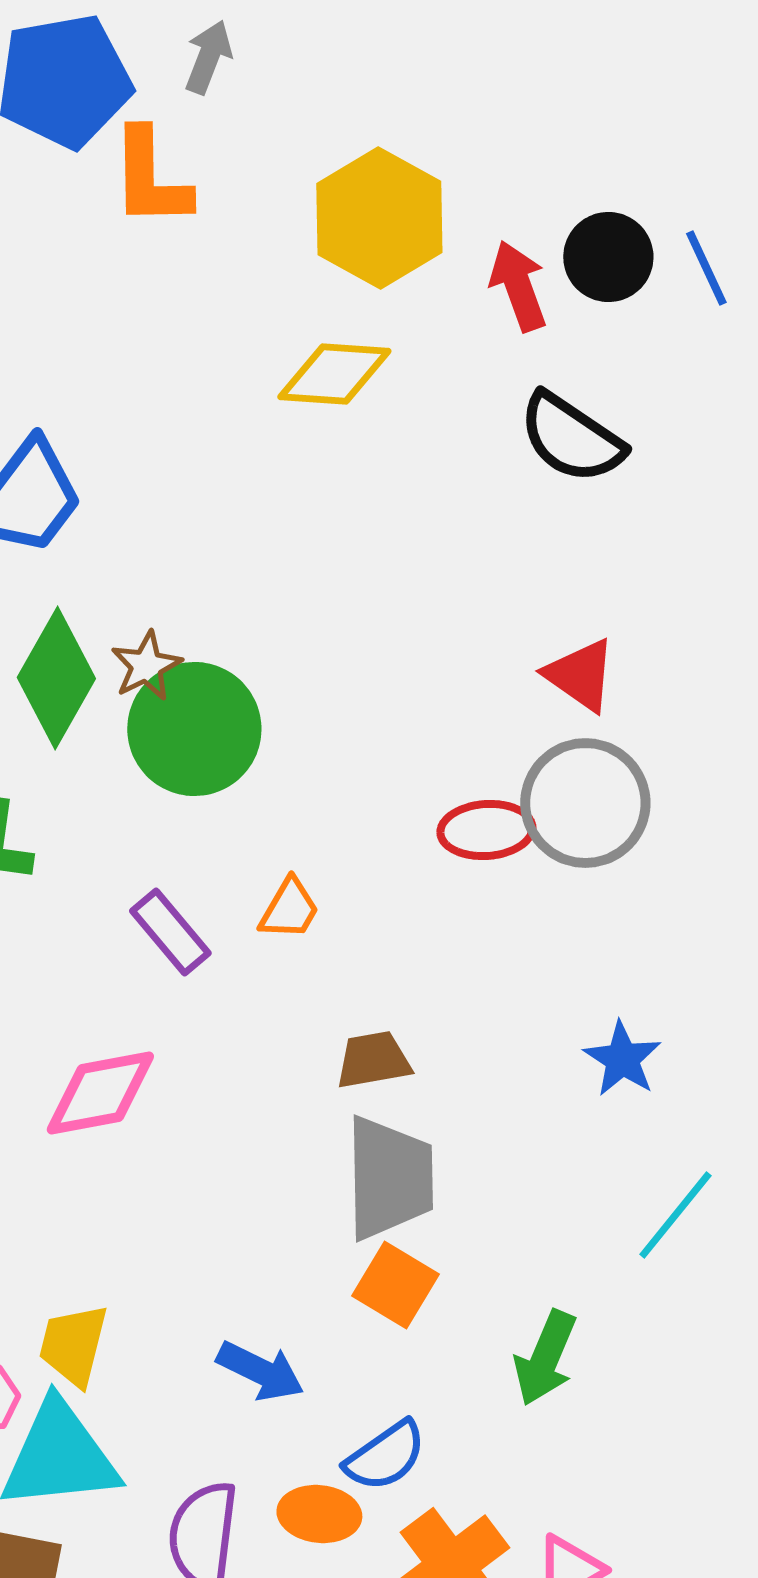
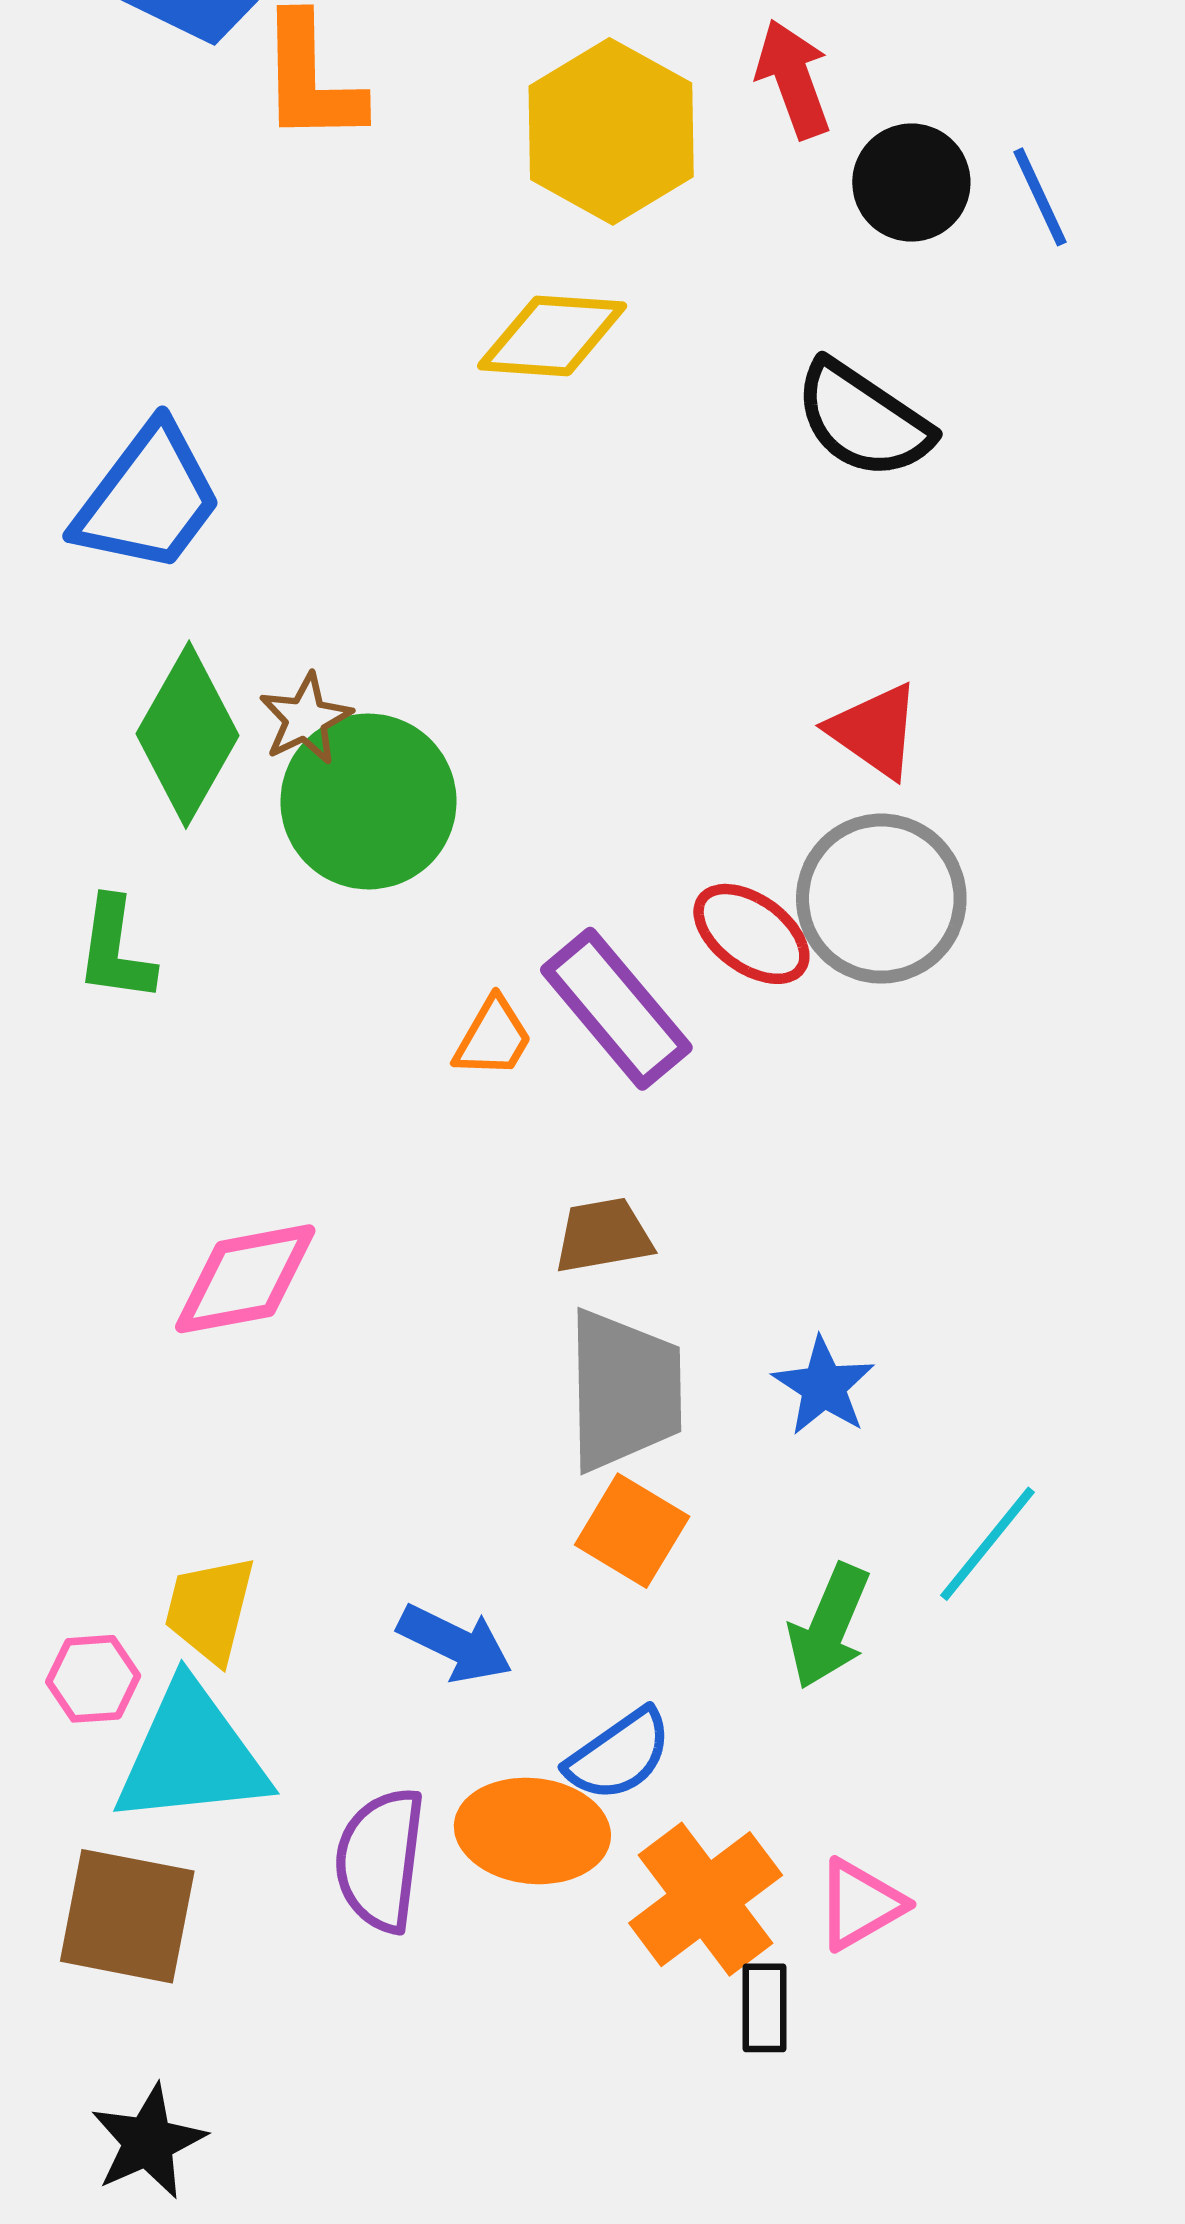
red arrow: (518, 286) -> (793, 79), moved
red ellipse: (486, 830) -> (751, 934), turned 40
purple rectangle: (170, 932) -> (616, 1009), moved, size x1.4
blue star: (622, 1059) -> (824, 1386), moved
cyan line: (675, 1215) -> (987, 1544), moved
orange ellipse: (319, 1514) -> (532, 1831), size x1.4

